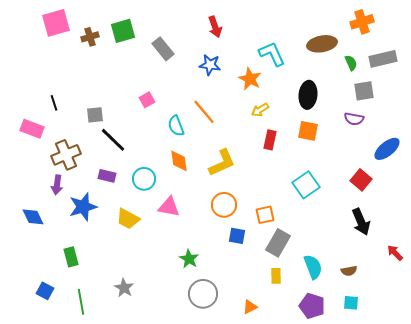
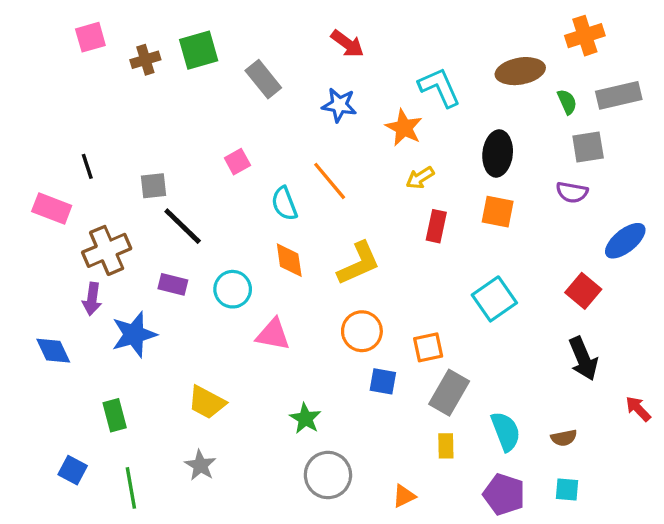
pink square: (56, 23) -> (90, 37), size x0.7
red arrow: (215, 27) -> (347, 44), turned -35
yellow trapezoid: (128, 219) -> (207, 402), moved

